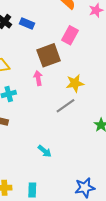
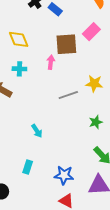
yellow star: (75, 83) -> (94, 84), moved
cyan rectangle: (32, 190) -> (28, 167), moved

